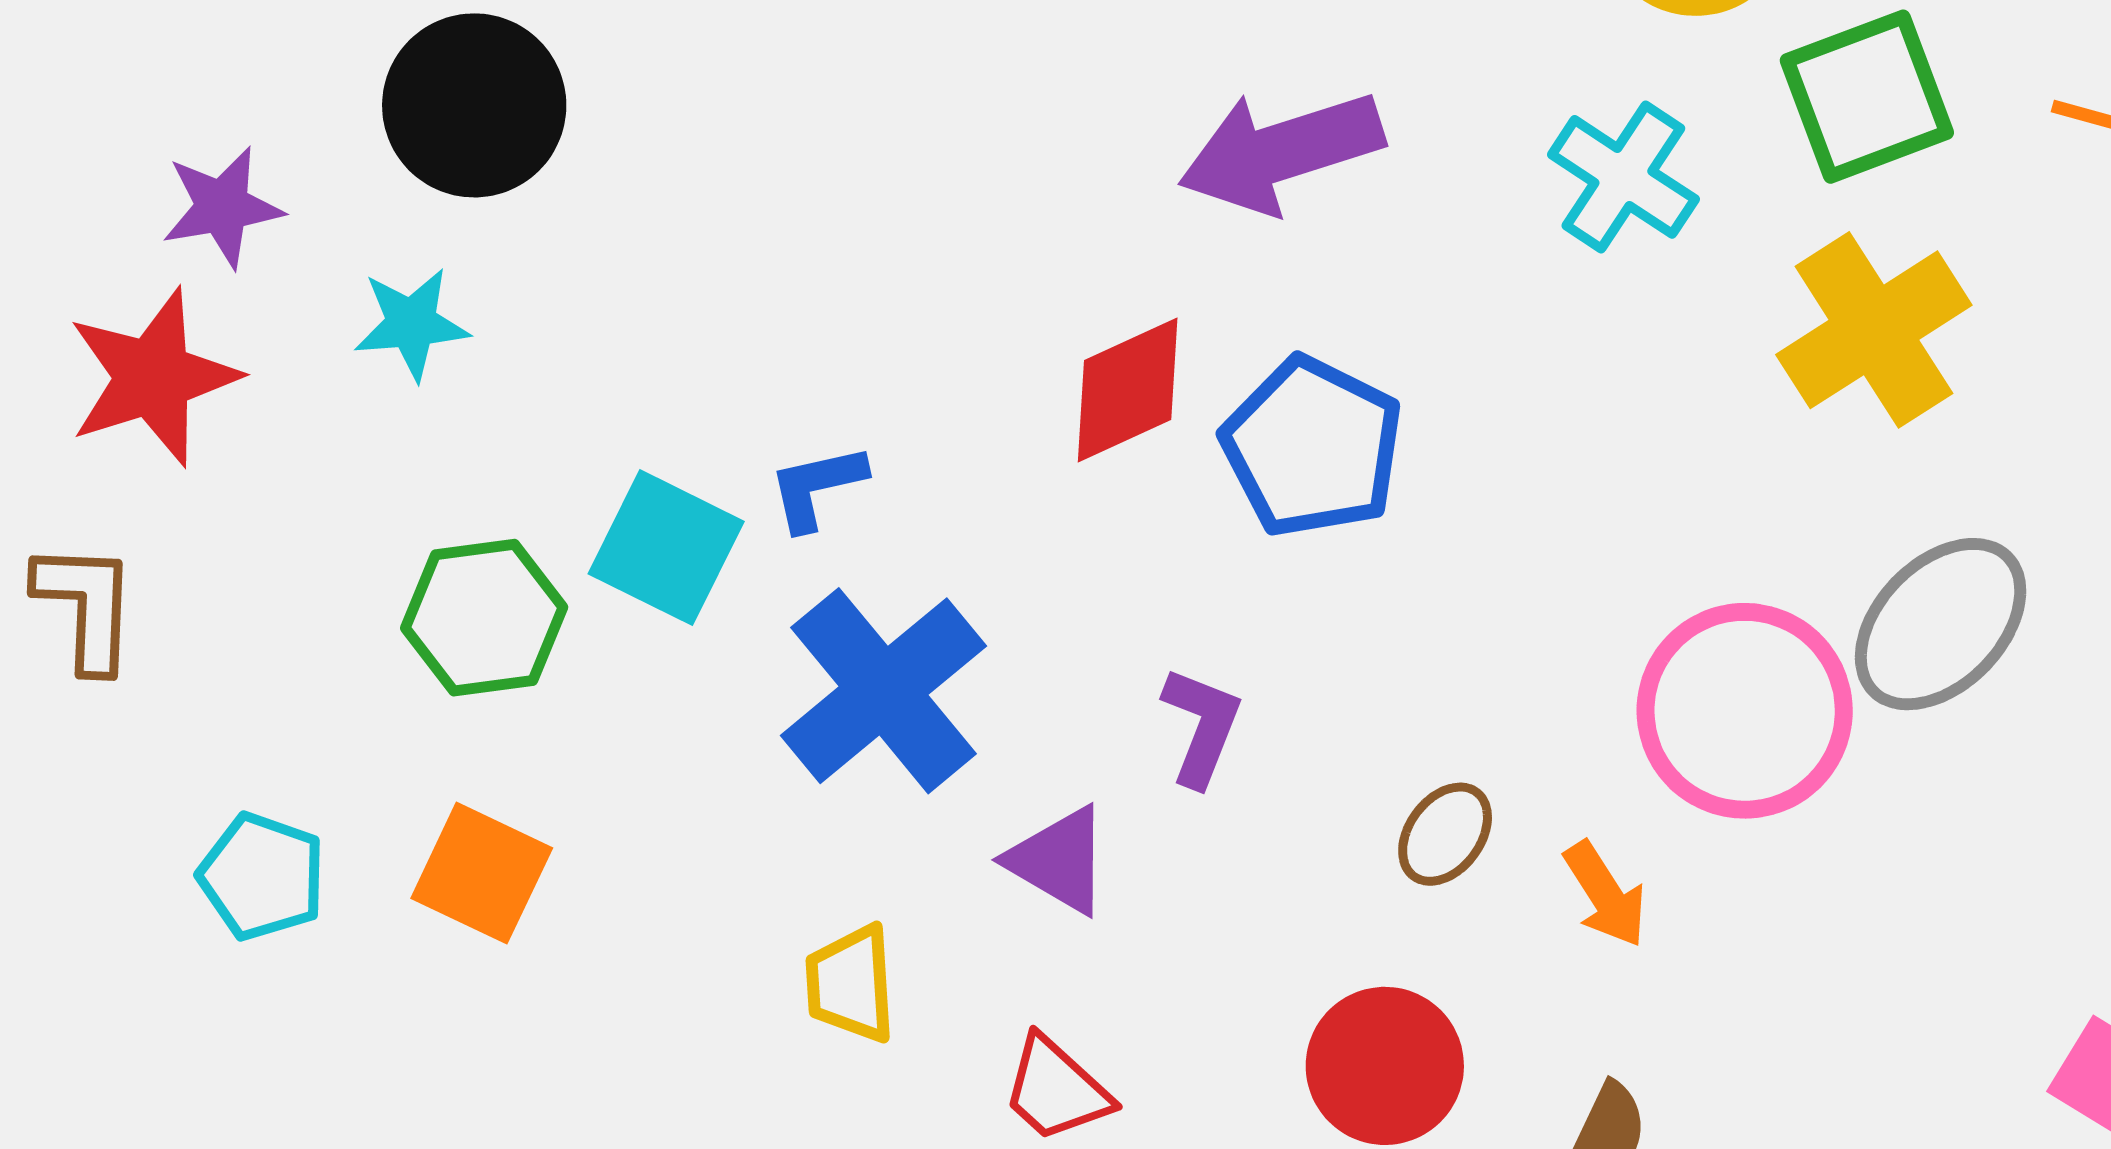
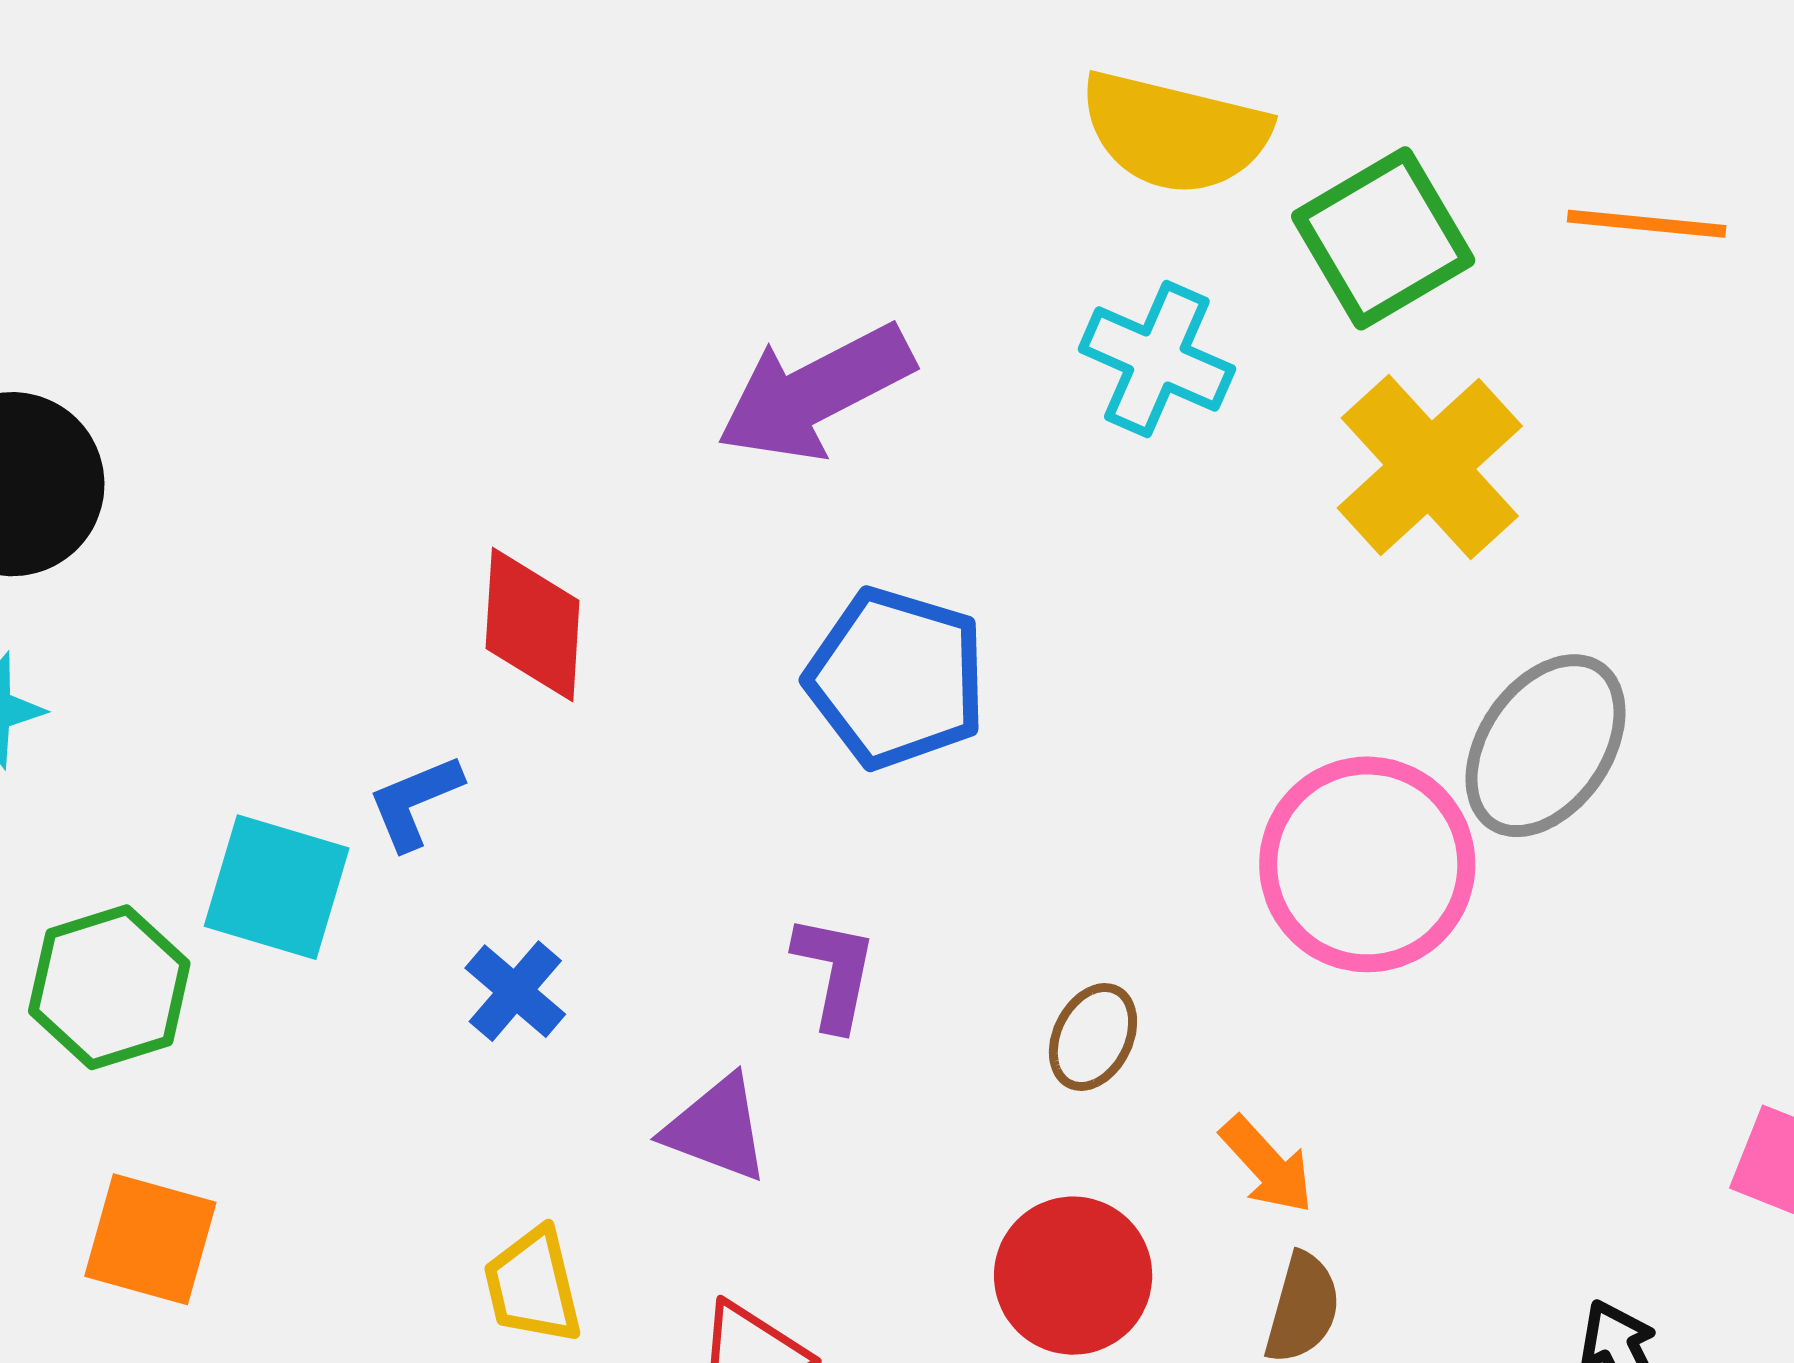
red diamond: (1128, 390) -> (533, 625), moved, turned -52
blue cross: (884, 691) -> (515, 991), size x0.5
orange arrow: (1605, 894) -> (1267, 1165), moved

